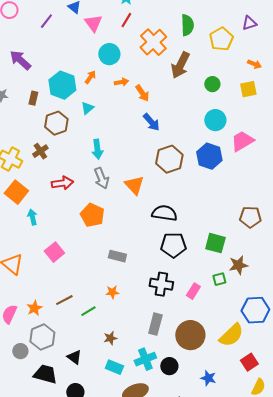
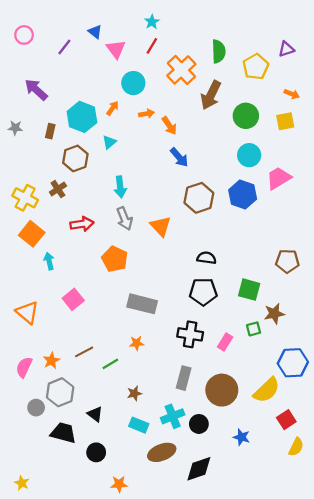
green circle: (212, 84) -> (246, 116), size x1.5
black semicircle: (164, 213) -> (207, 258), moved, size x0.7
gray rectangle: (117, 256) -> (142, 304), size x1.5

